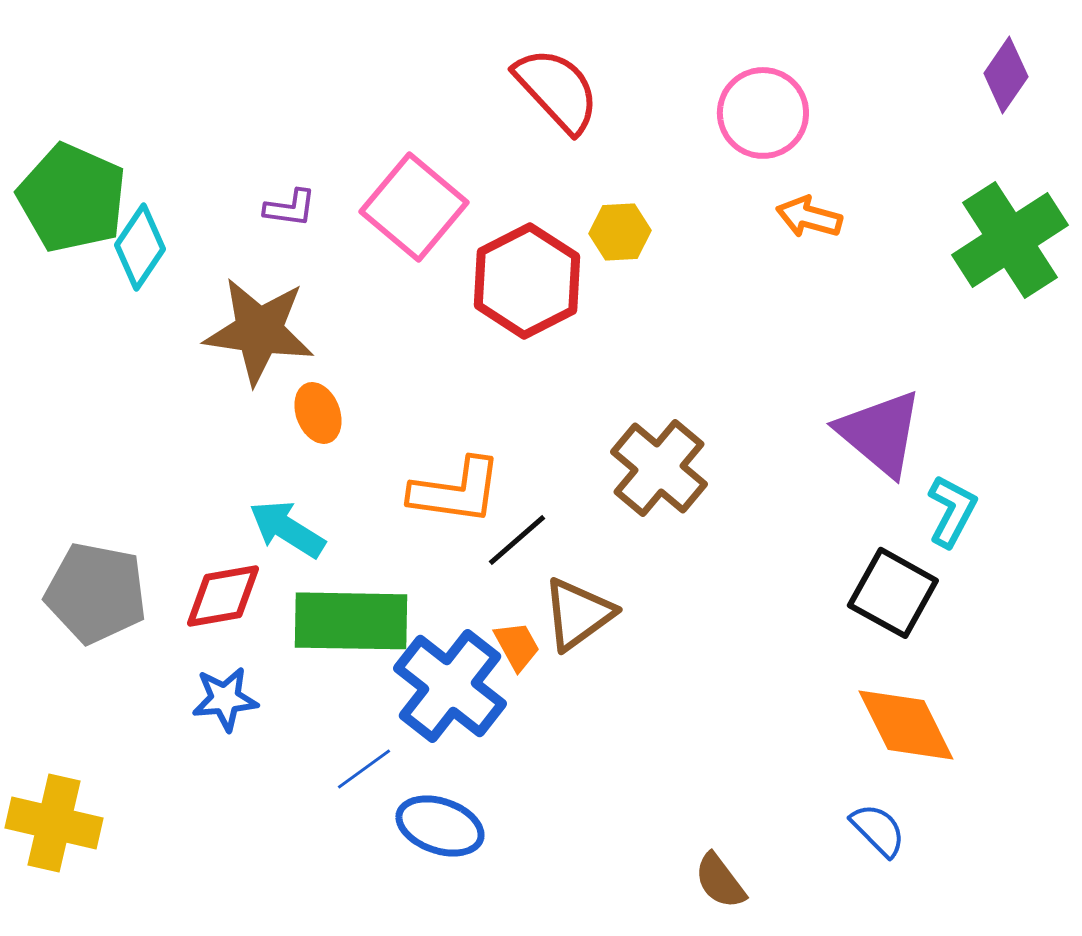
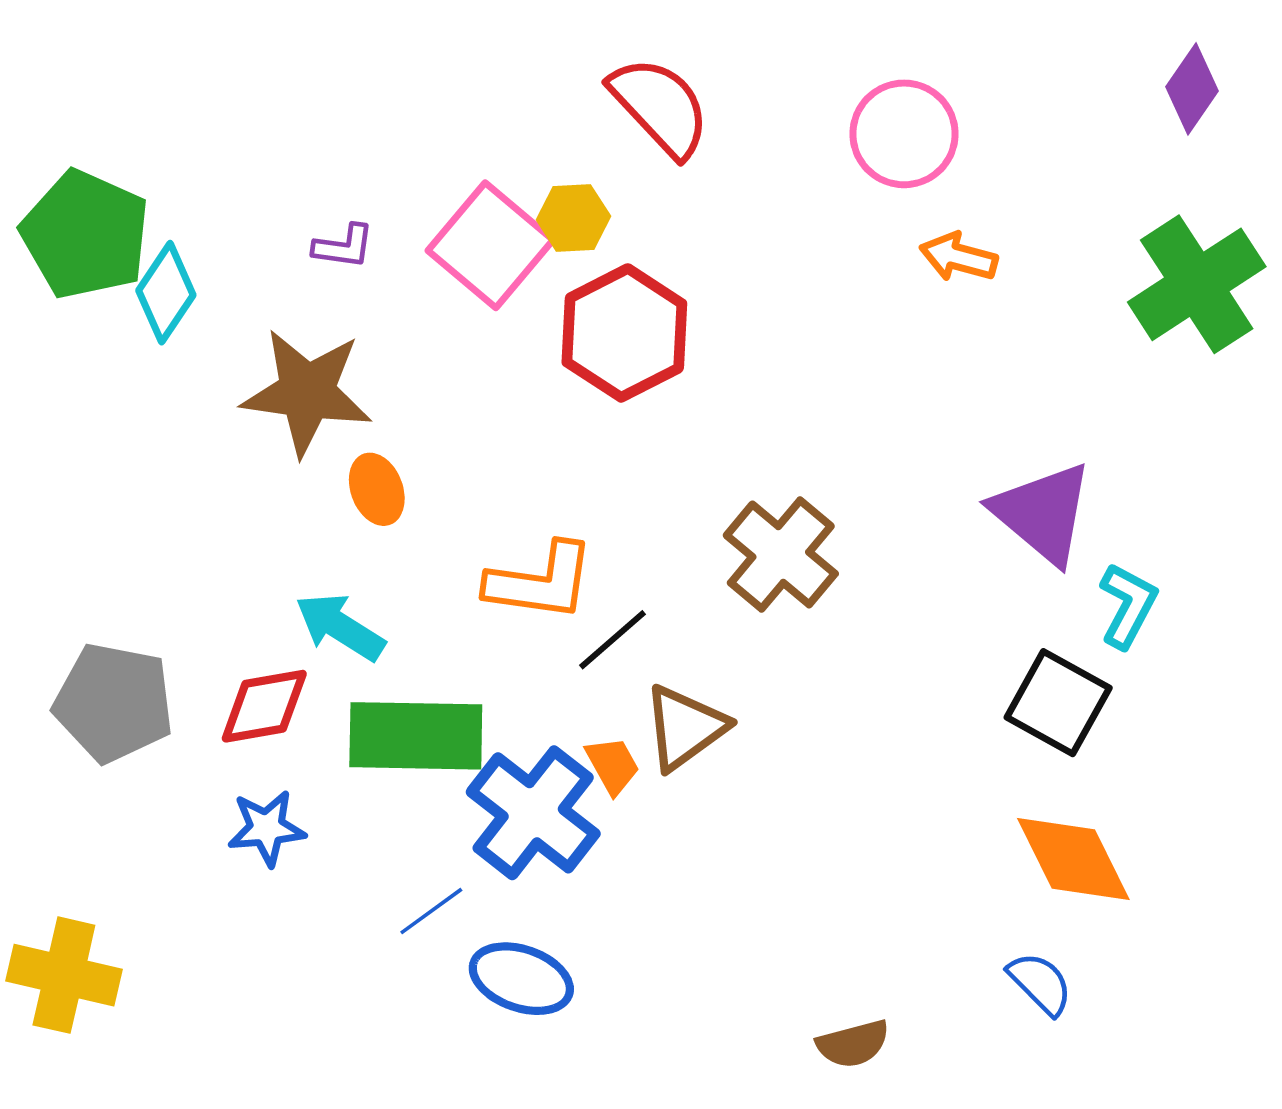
yellow hexagon: (620, 232) -> (573, 218), moved
brown semicircle: (720, 881) -> (853, 1044), turned -68

